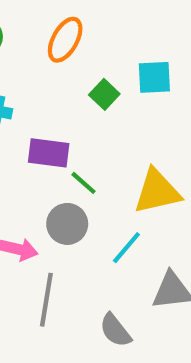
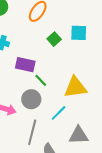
gray line: (46, 300) -> (32, 132), moved

